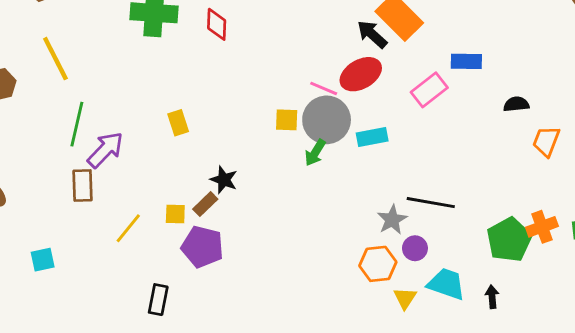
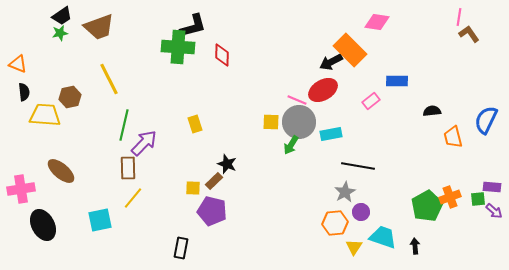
black arrow: (372, 34) -> (331, 62), turned -70
pink rectangle: (429, 90) -> (371, 101), size x0.7
orange trapezoid: (546, 141) -> (453, 137), turned -35
black line: (431, 203) -> (358, 166), moved
yellow line: (128, 228) -> (133, 198), moved
cyan square: (43, 260) -> (100, 220), size x1.4

